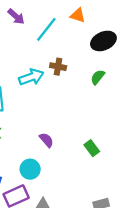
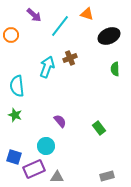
brown cross: (58, 67) -> (70, 58), turned -32
cyan arrow: (31, 77) -> (47, 67), turned -50
green semicircle: (98, 77) -> (115, 69), moved, turned -40

